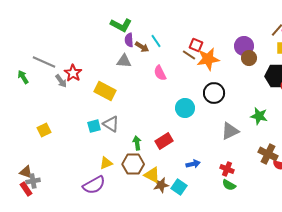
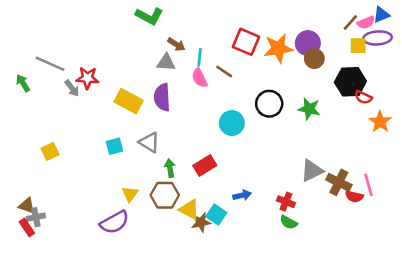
purple semicircle: (129, 40) -> (162, 97), moved, size x1.5
cyan line: (156, 41) -> (200, 57), moved, turned 40
red square: (196, 45) -> (246, 42), size x1.5
brown line: (189, 55) -> (224, 71), moved
orange star: (208, 59) -> (278, 48), moved
gray triangle: (124, 61) -> (166, 62), moved
red star: (73, 73) -> (87, 78), turned -30
green star: (259, 116) -> (309, 109), moved
gray triangle: (111, 124) -> (149, 142), moved
gray triangle: (230, 131) -> (312, 171), moved
yellow triangle: (106, 163) -> (130, 194), turned -32
cyan square: (179, 187) -> (216, 215), moved

